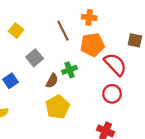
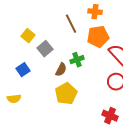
yellow square: (16, 31) -> (28, 36), moved

